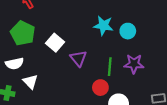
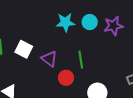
purple star: (134, 64) -> (113, 26), moved
red circle: (100, 88) -> (66, 78), moved

